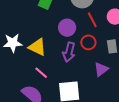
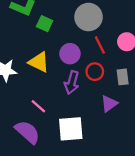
yellow triangle: (37, 47) -> (39, 62), moved

